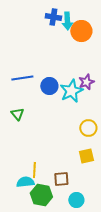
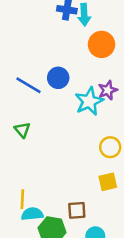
orange circle: (81, 31) -> (102, 44), moved
blue line: (22, 78) -> (28, 85), turned 40
blue circle: (49, 86) -> (58, 78), moved
yellow line: (34, 170) -> (22, 199), moved

